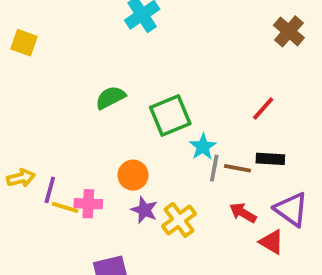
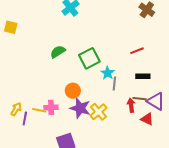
red line: (263, 109) -> (137, 51), turned 32
brown line: (237, 168) -> (140, 99), moved
yellow arrow: (21, 178) -> (16, 109), moved, turned -40
purple line: (50, 190) -> (25, 118), moved
purple star: (144, 210) -> (80, 108), size x1.5
red arrow: (243, 213) -> (131, 105), turned 56

